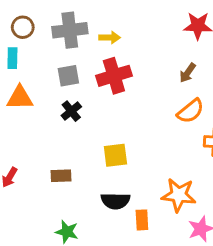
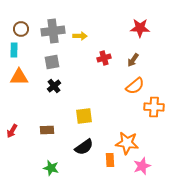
red cross: (114, 76) -> (104, 58), moved, size x0.6
black semicircle: (115, 201) -> (84, 147), turned -36
orange rectangle: (142, 220) -> (110, 160), moved

